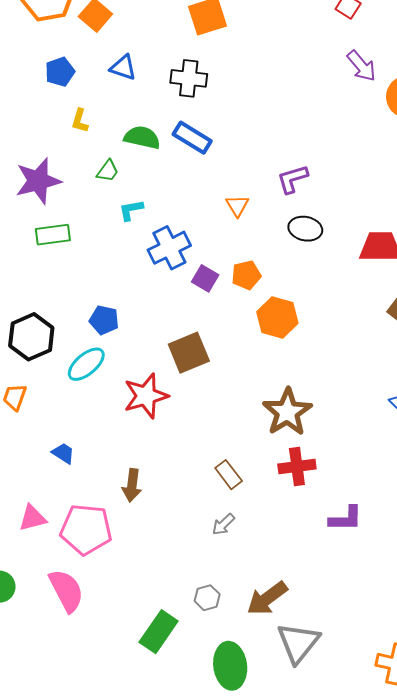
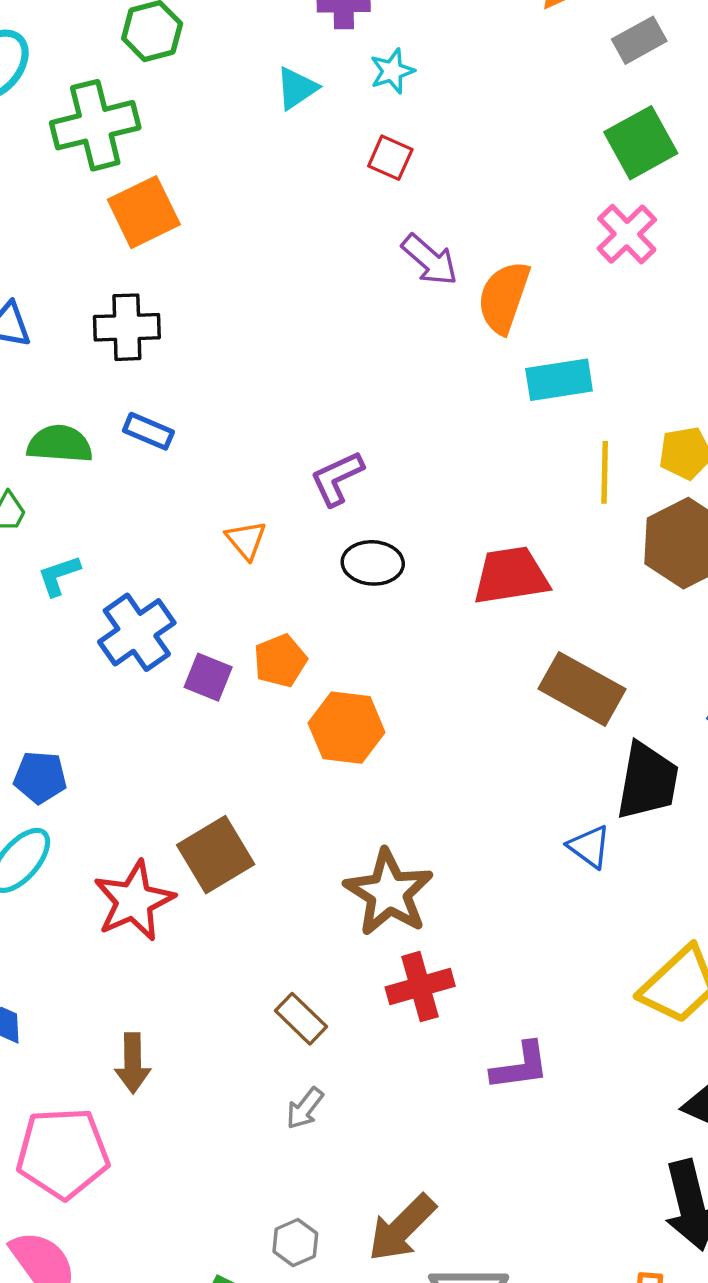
blue rectangle: (192, 138) -> (148, 431), size x0.7
brown square: (189, 353) -> (216, 855), moved

